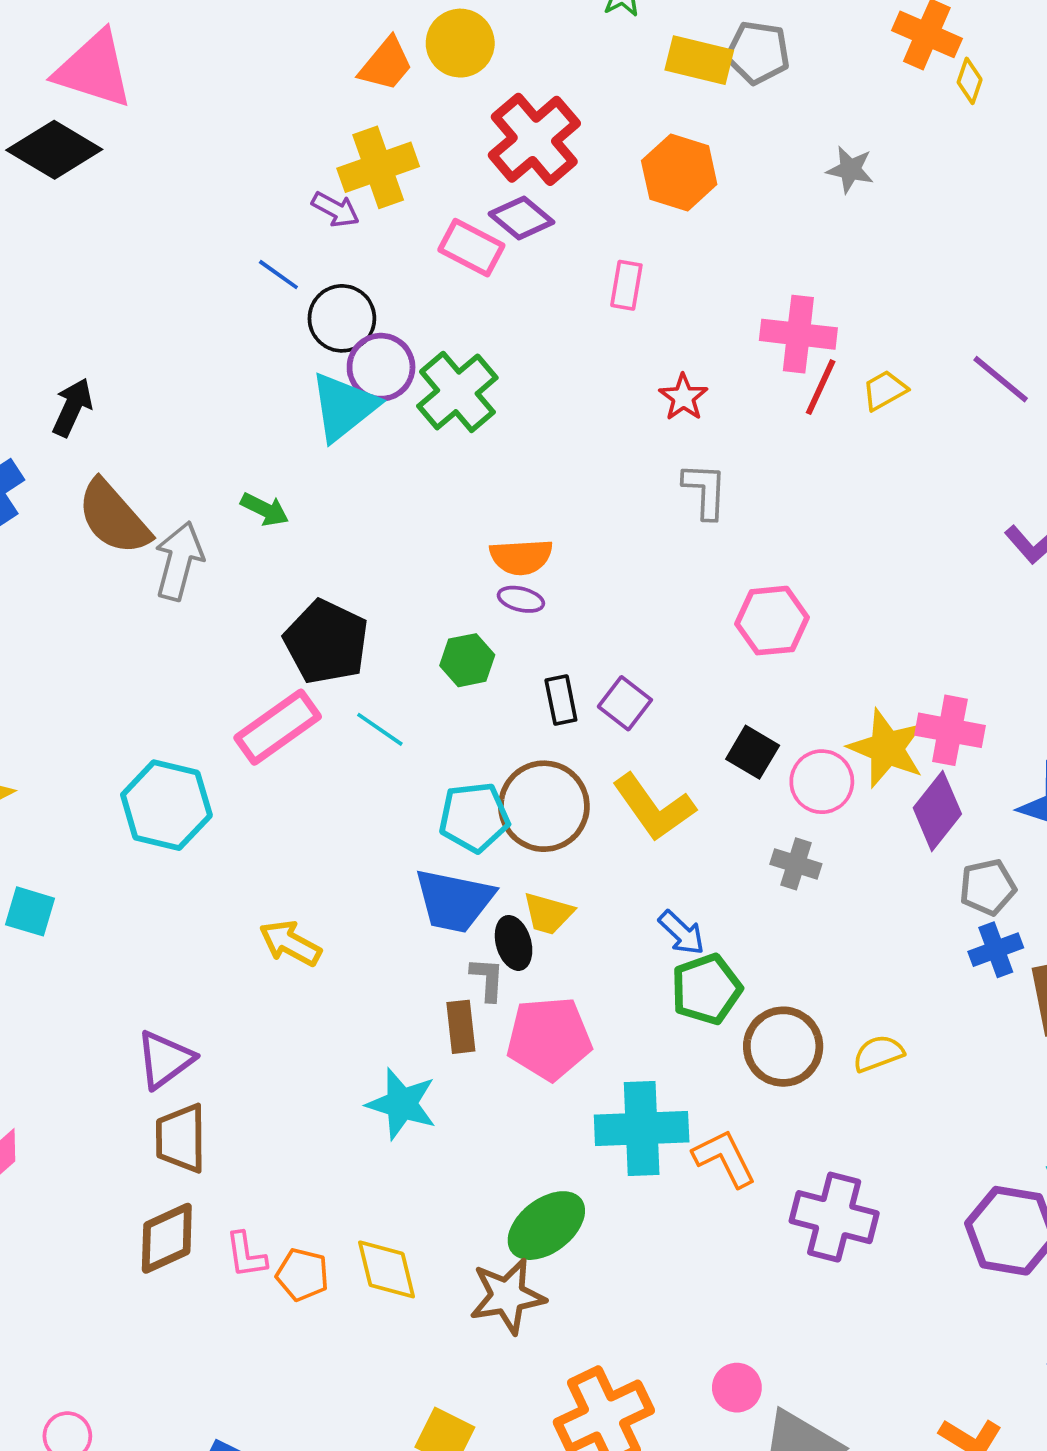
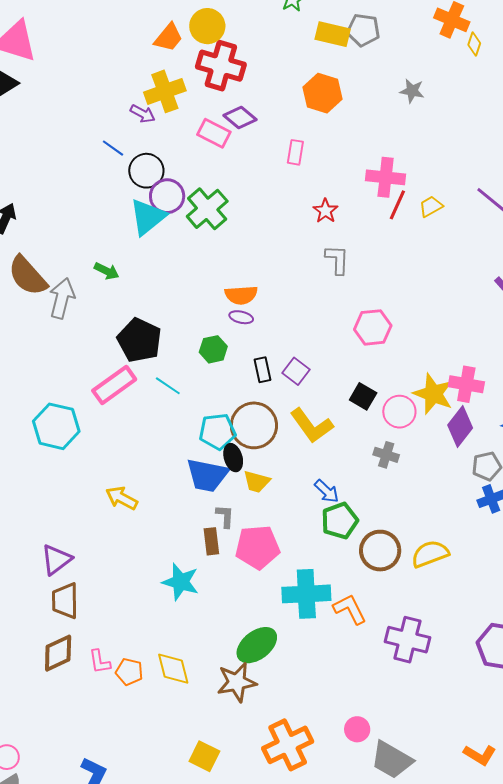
red cross: (534, 139) -> (221, 66), moved, turned -33
black ellipse: (514, 943) -> (233, 458), moved
yellow semicircle: (878, 1053) -> (430, 554), size x1.4

